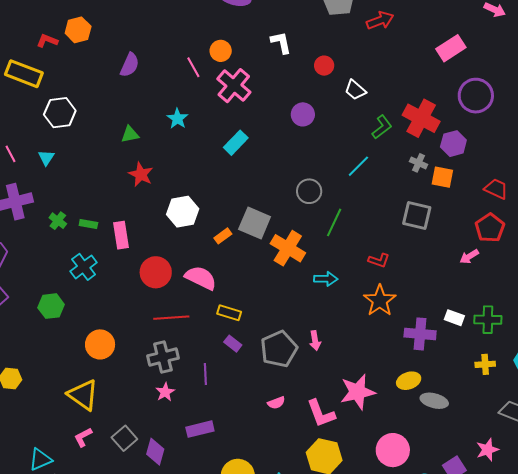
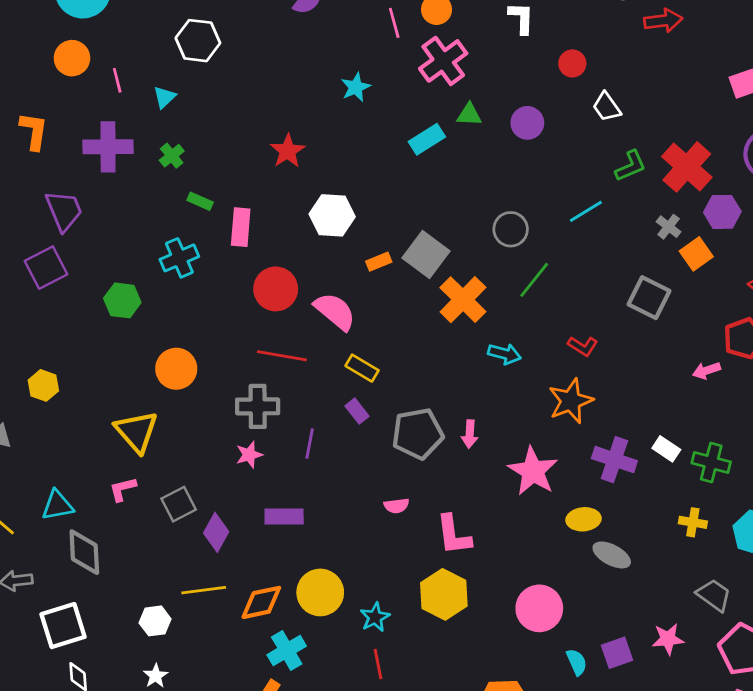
green triangle: (130, 134) -> (469, 115), moved
orange square: (442, 177) -> (696, 254), turned 30
green cross: (58, 221) -> (172, 156), moved
pink star: (358, 392) -> (533, 471), moved, turned 30

